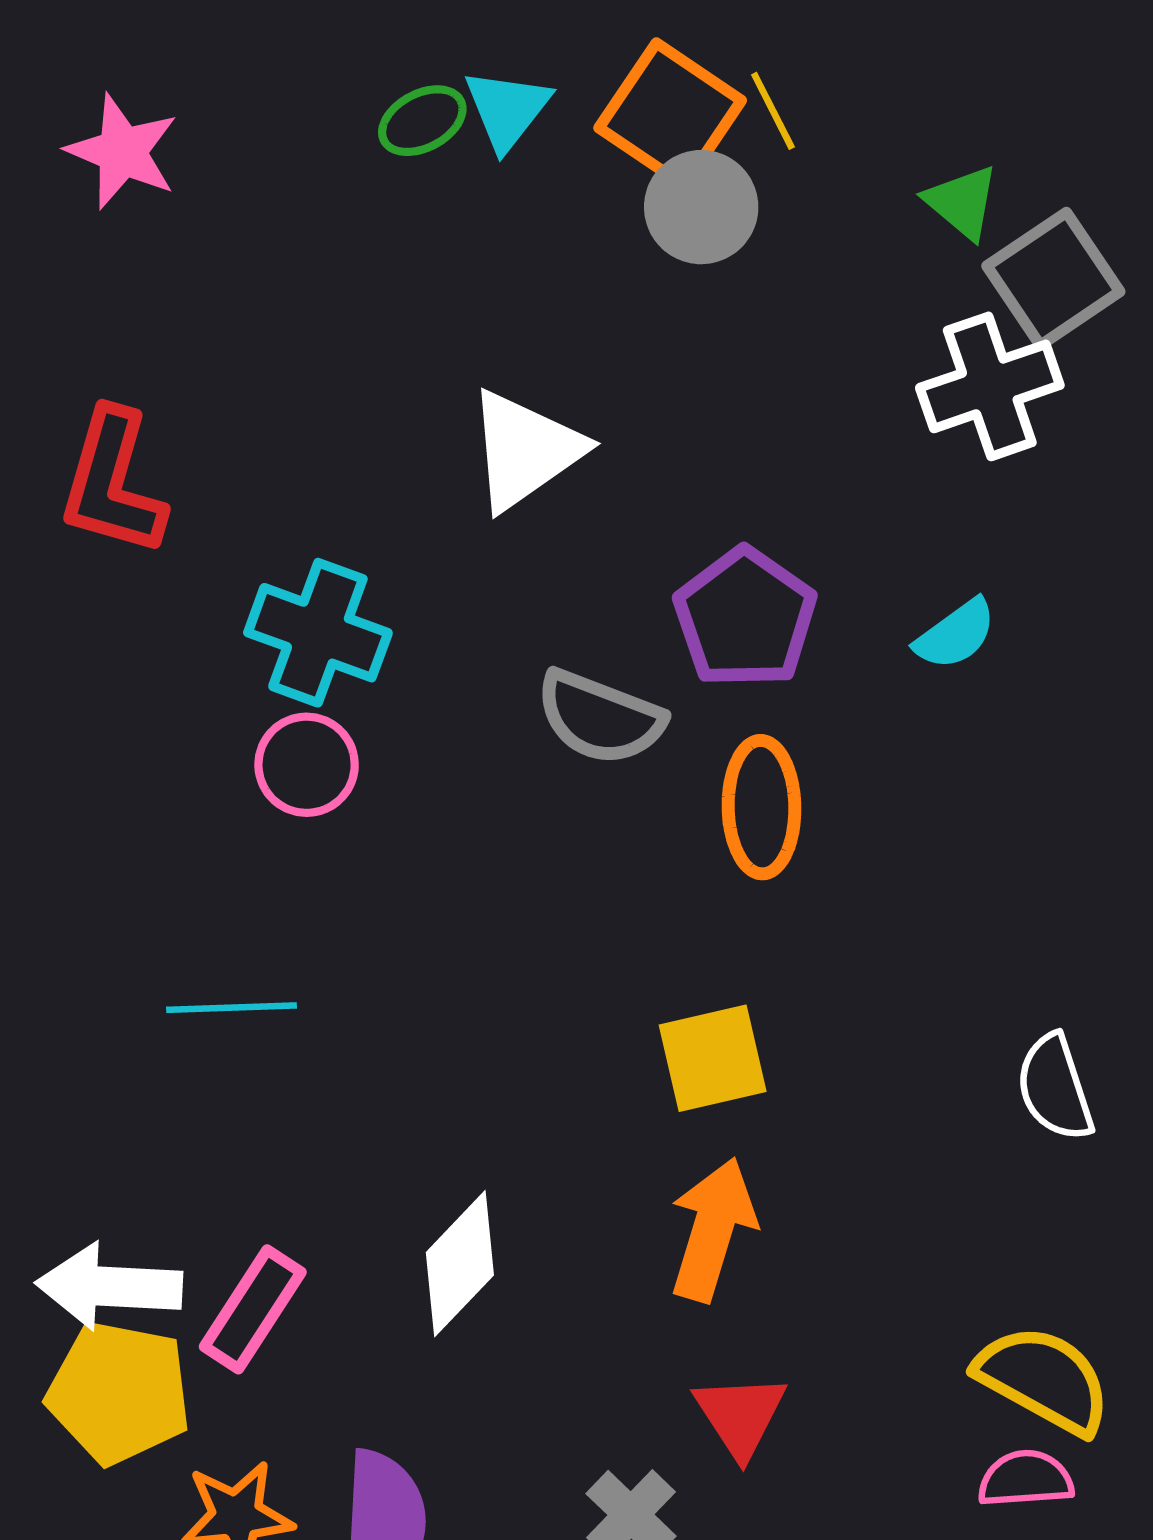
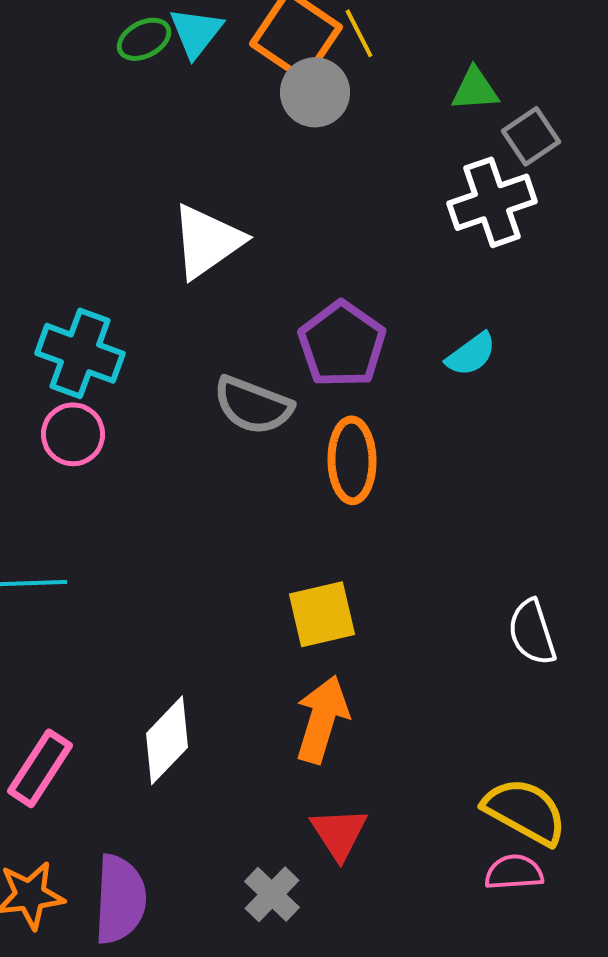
green triangle: (962, 202) -> (475, 89), turned -44
gray square: (1053, 279) -> (531, 136), size x0.7

